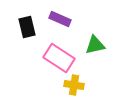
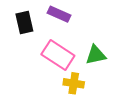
green triangle: (95, 45) -> (96, 55), moved

